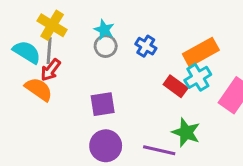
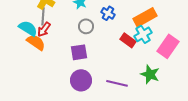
gray circle: (106, 46) -> (86, 26), moved
cyan semicircle: (27, 52) -> (28, 28), moved
green star: (186, 132) -> (150, 74), moved

